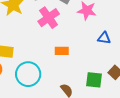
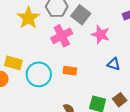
cyan circle: (28, 74) -> (39, 74), moved

